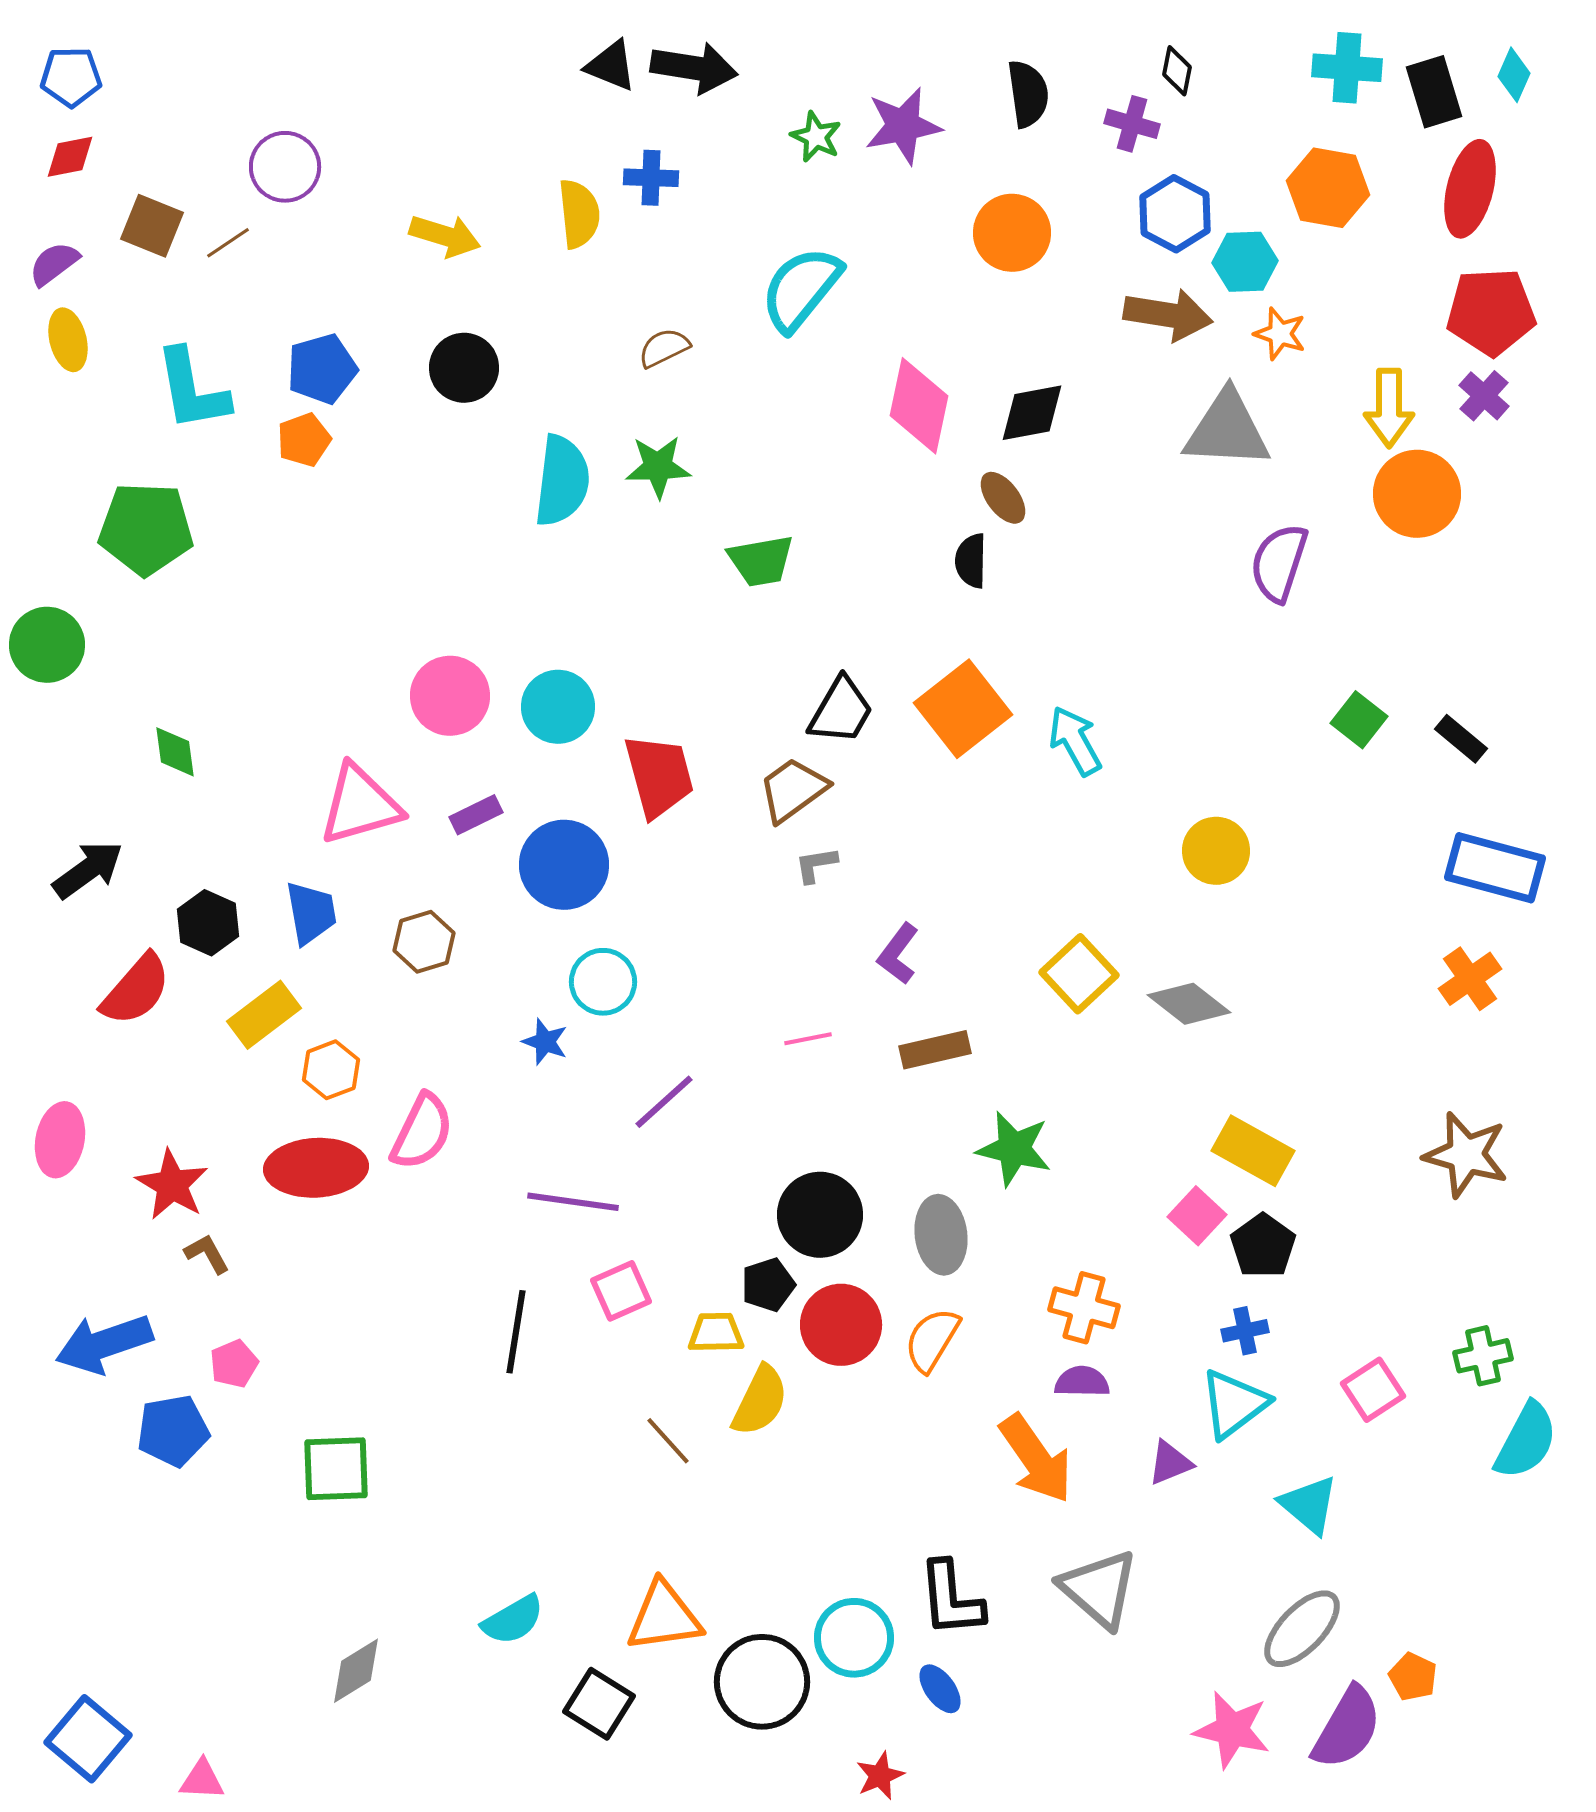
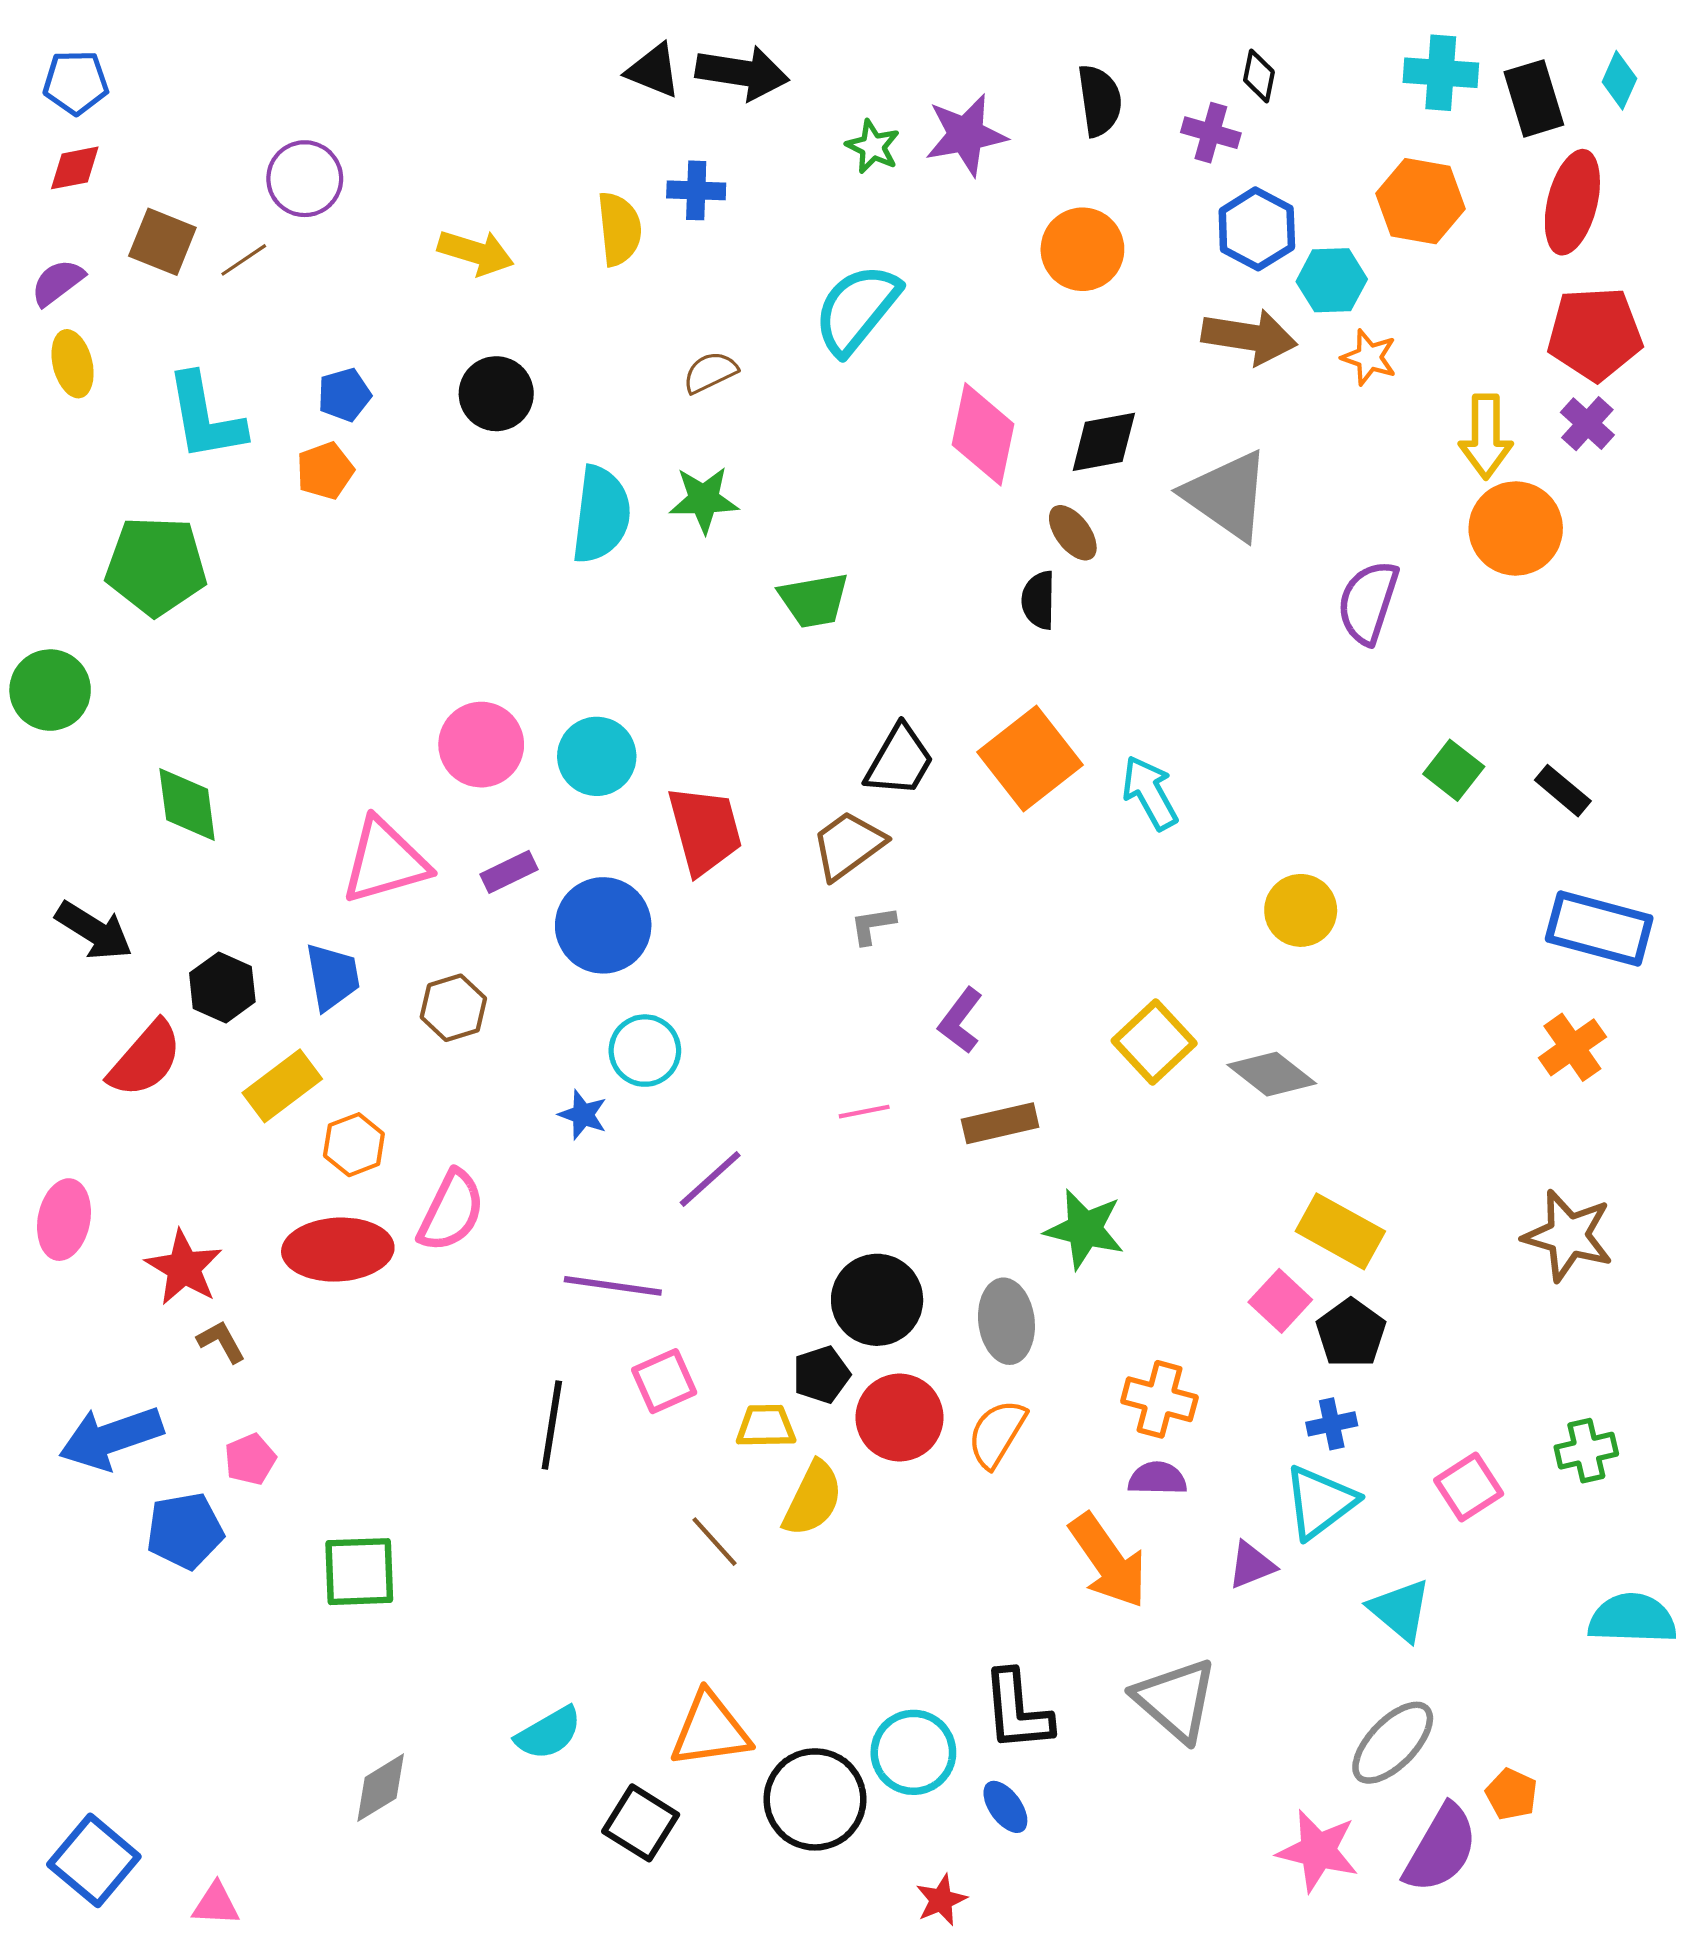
blue pentagon: (322, 369) -> (344, 395), size x0.7
gray triangle: (1227, 430) -> (1227, 495), moved, turned 32
green diamond: (175, 752) -> (187, 804), size x1.4
black arrow: (88, 870) -> (94, 931), turned 68
cyan semicircle: (1526, 1441) -> (1632, 1619), moved, turned -116

